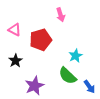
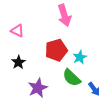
pink arrow: (61, 15) -> (64, 15), size x1.5
red pentagon: (41, 40) -> (56, 50), moved

